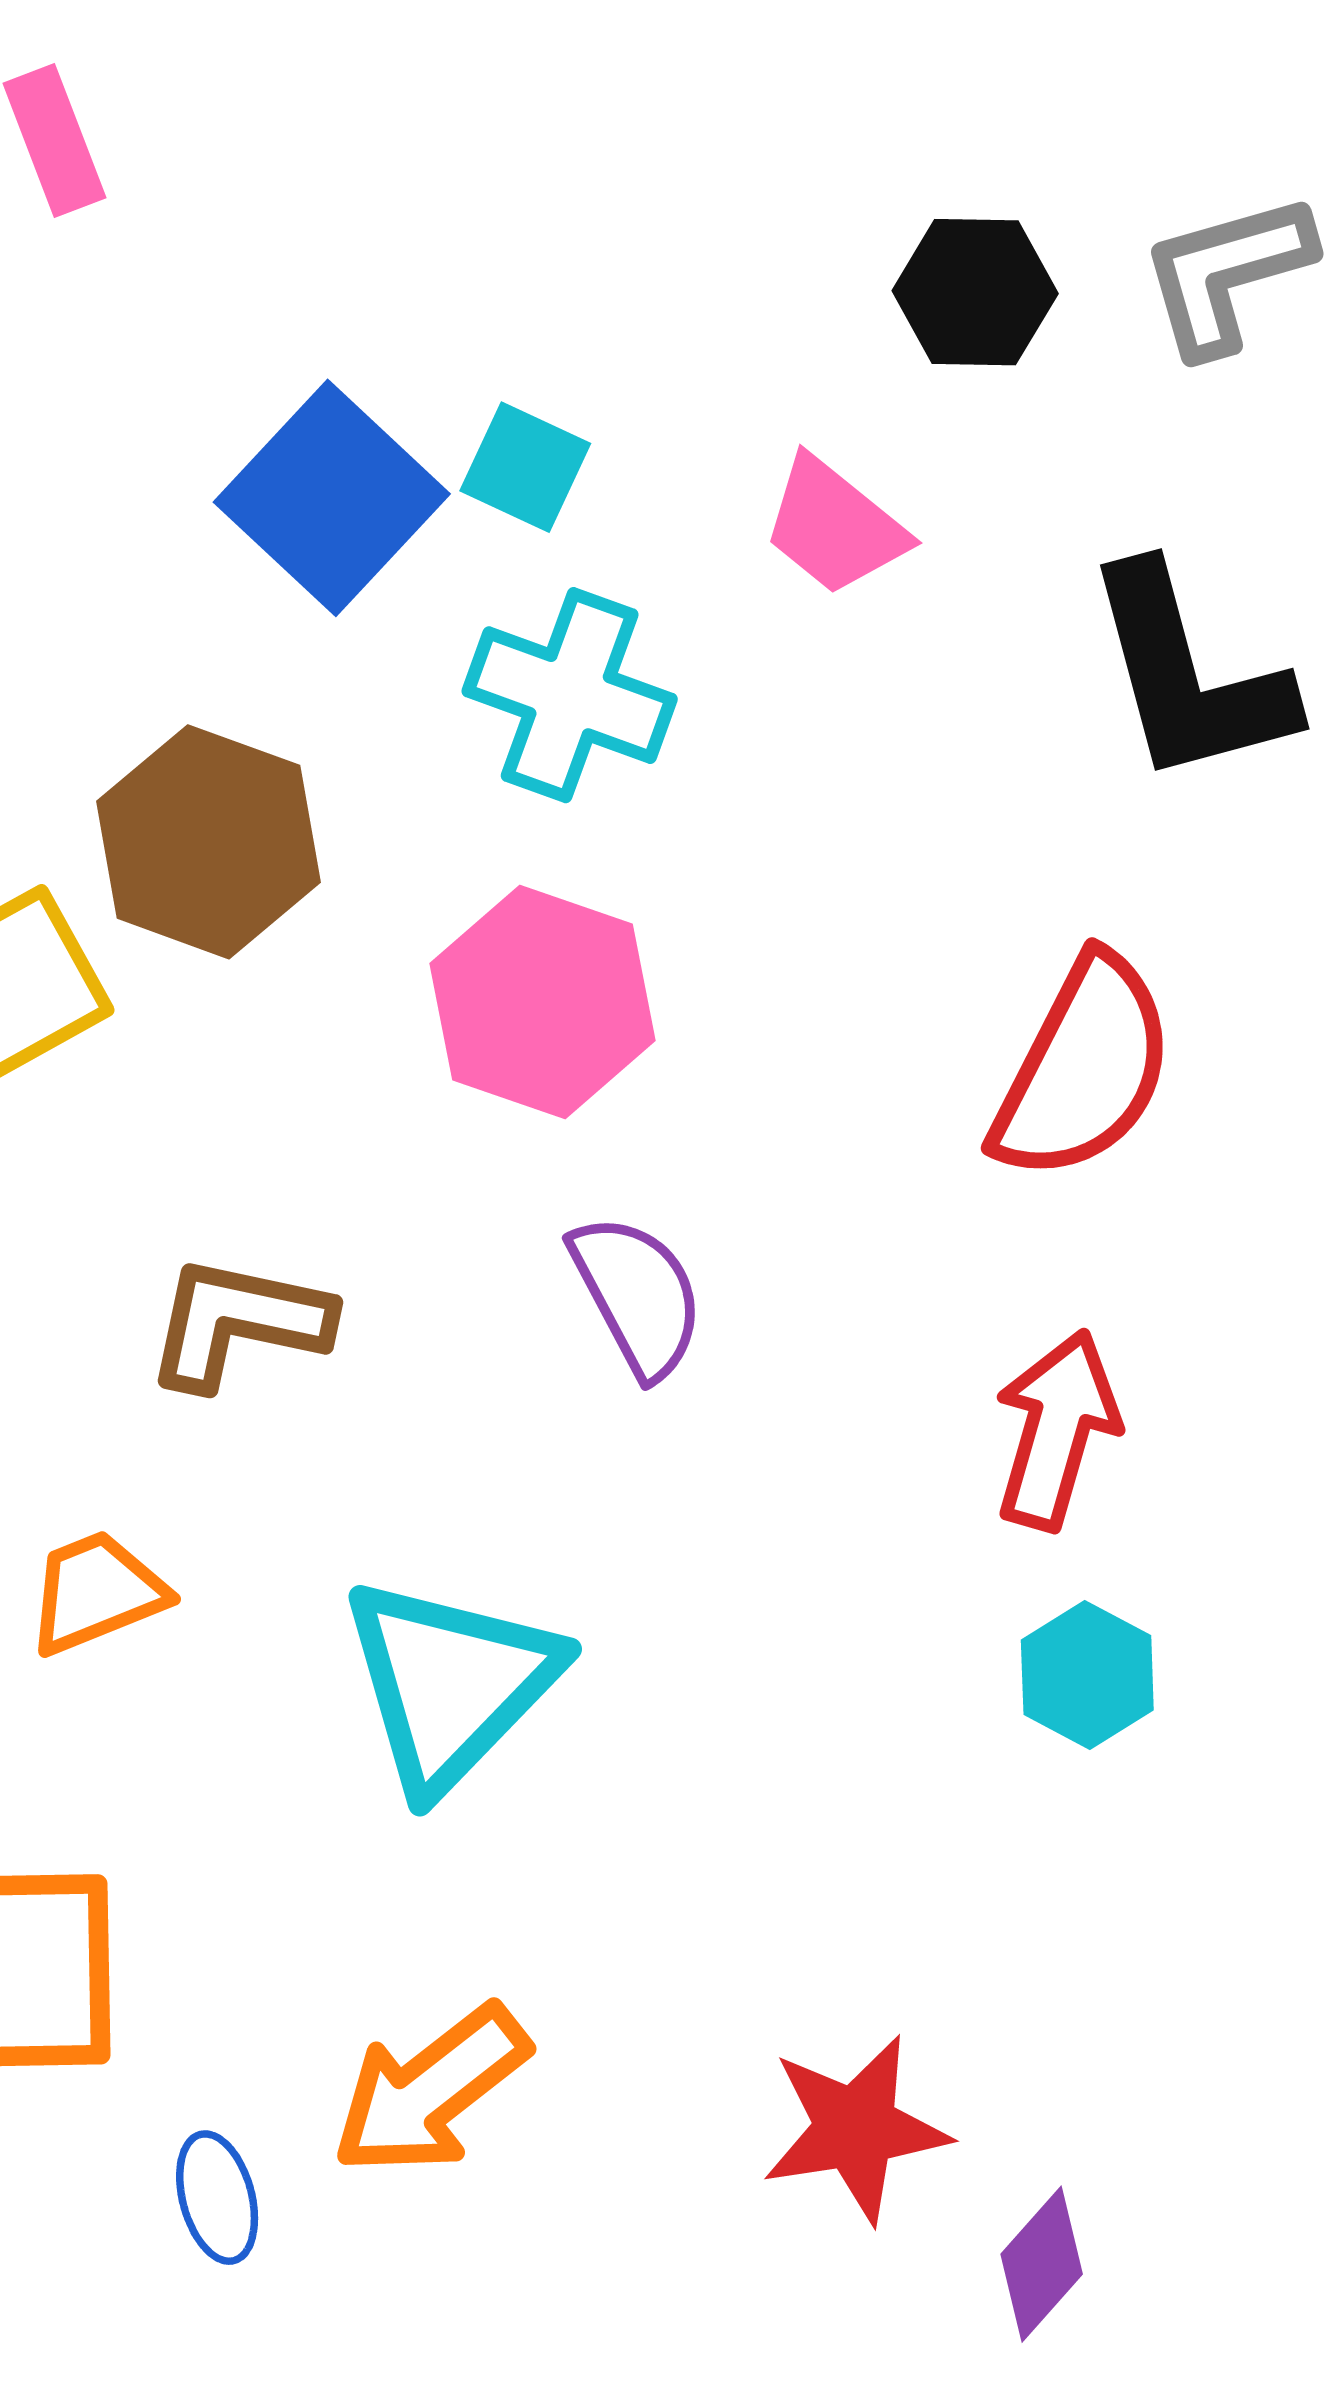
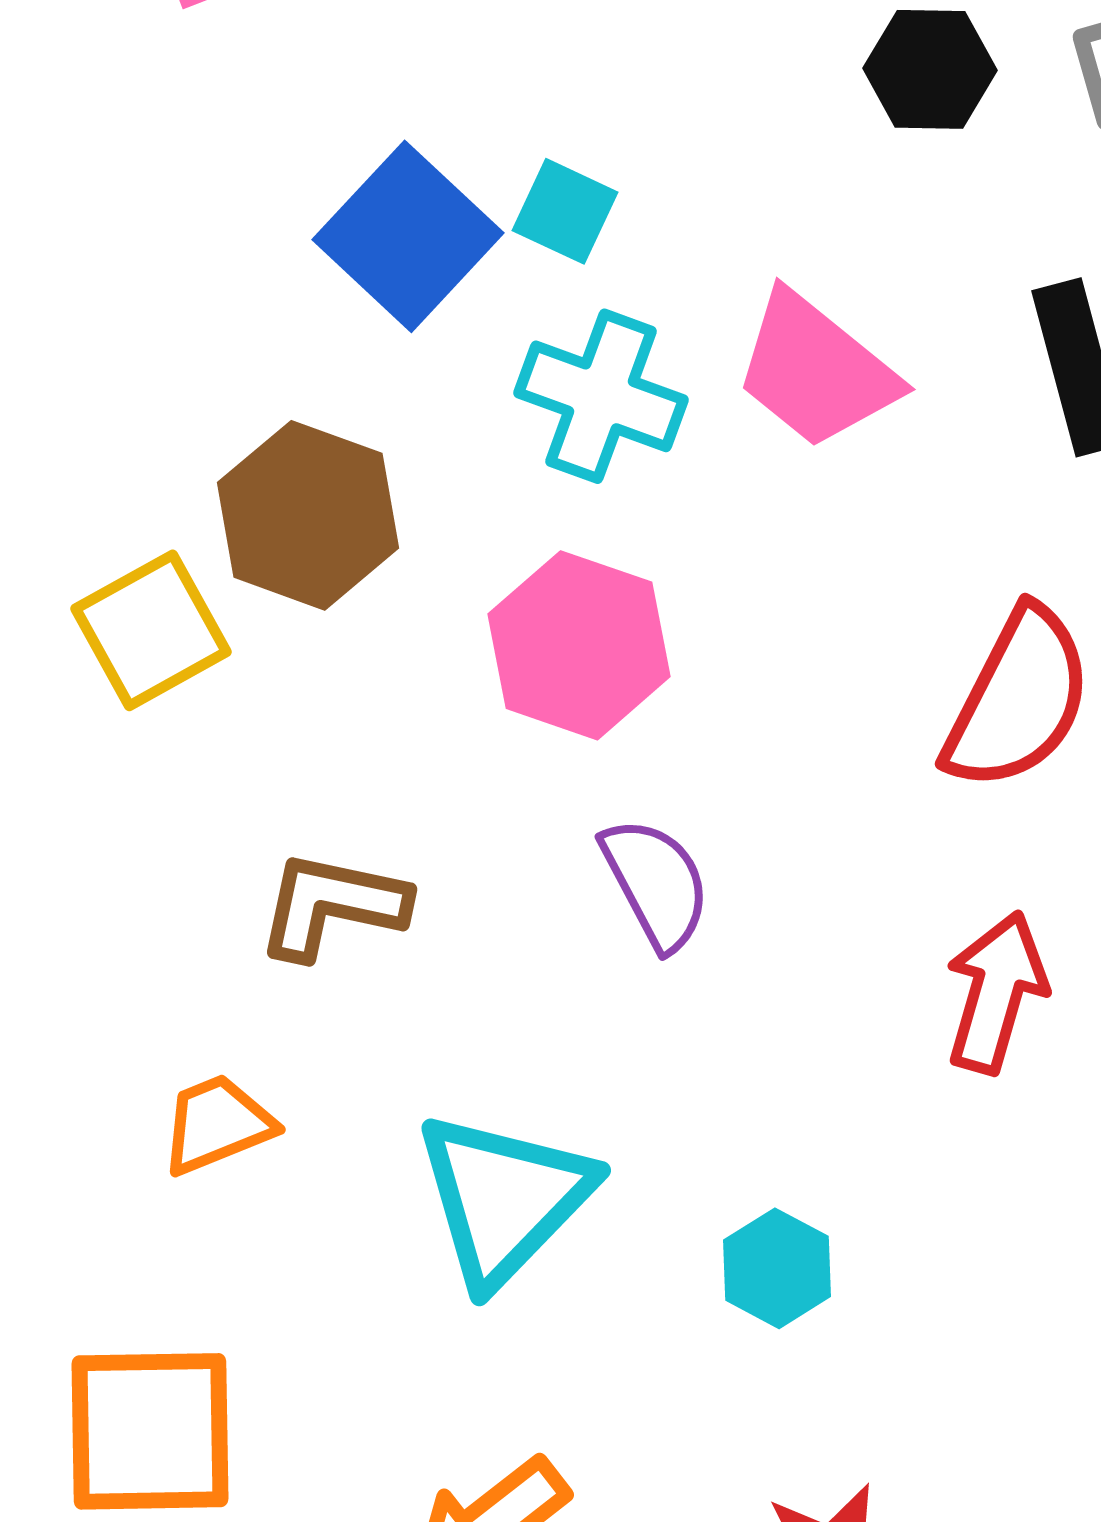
pink trapezoid: (835, 526) -> (816, 370), moved, size x1.4
cyan hexagon: (1087, 1675) -> (777, 1268), moved

